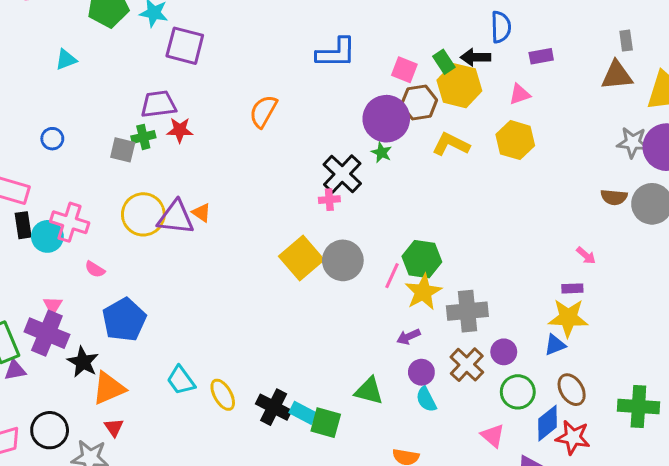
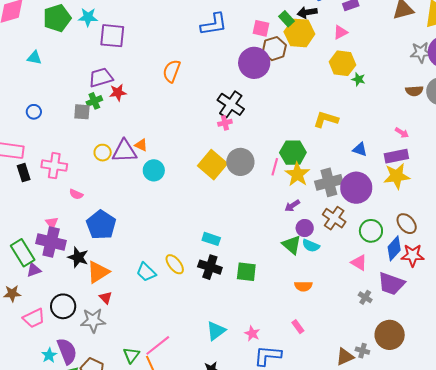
cyan triangle: (66, 60) -> (34, 58), turned 42
yellow L-shape: (451, 144) -> (326, 119), moved
green star: (382, 152) -> (358, 79), moved
yellow circle: (143, 214) -> (103, 153), size x0.6
cyan circle: (47, 236) -> (154, 170), moved
purple rectangle: (572, 288) -> (396, 156), size x1.6
blue triangle: (555, 345) -> (360, 149), moved, turned 49
purple circle: (504, 352) -> (356, 188), moved, size x1.8
cyan trapezoid: (181, 380) -> (146, 272), moved
green triangle: (369, 391) -> (292, 245), moved, turned 35
cyan semicircle: (426, 399) -> (311, 246), turned -30
cyan rectangle: (303, 413) -> (211, 239), moved

